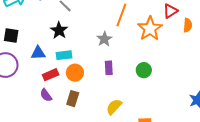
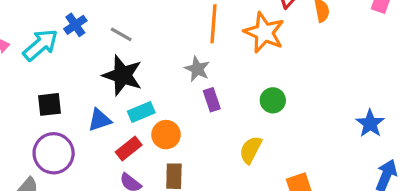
black star: (59, 30) -> (122, 75), size x1.4
purple rectangle: (109, 68) -> (212, 100), moved
yellow semicircle: (114, 107) -> (251, 150), moved

